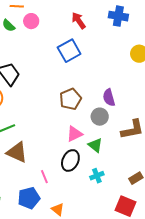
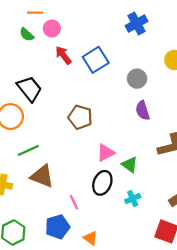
blue cross: (118, 16) -> (137, 23), moved, turned -36
red arrow: (79, 20) -> (63, 55), moved
brown pentagon: (70, 99) -> (80, 117), moved, turned -30
gray circle: (100, 117) -> (137, 79), moved

